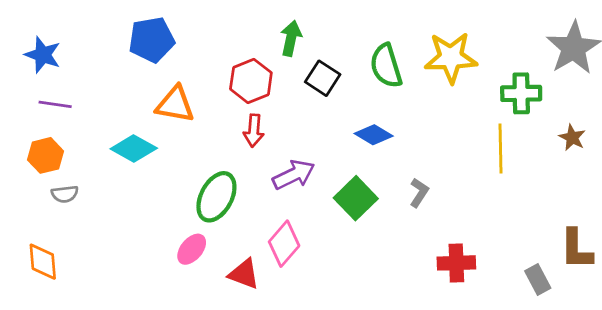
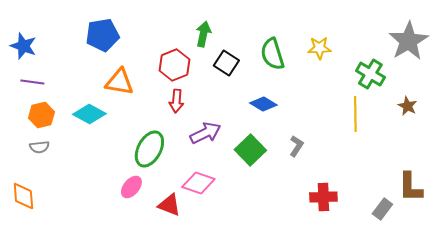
yellow star: (451, 58) -> (319, 48), size x0.6
green cross: (521, 93) -> (370, 74), turned 32
orange hexagon: (45, 155) -> (41, 115), moved
pink diamond: (284, 244) -> (198, 183), turned 68
gray rectangle: (538, 280) -> (382, 209), turned 65

